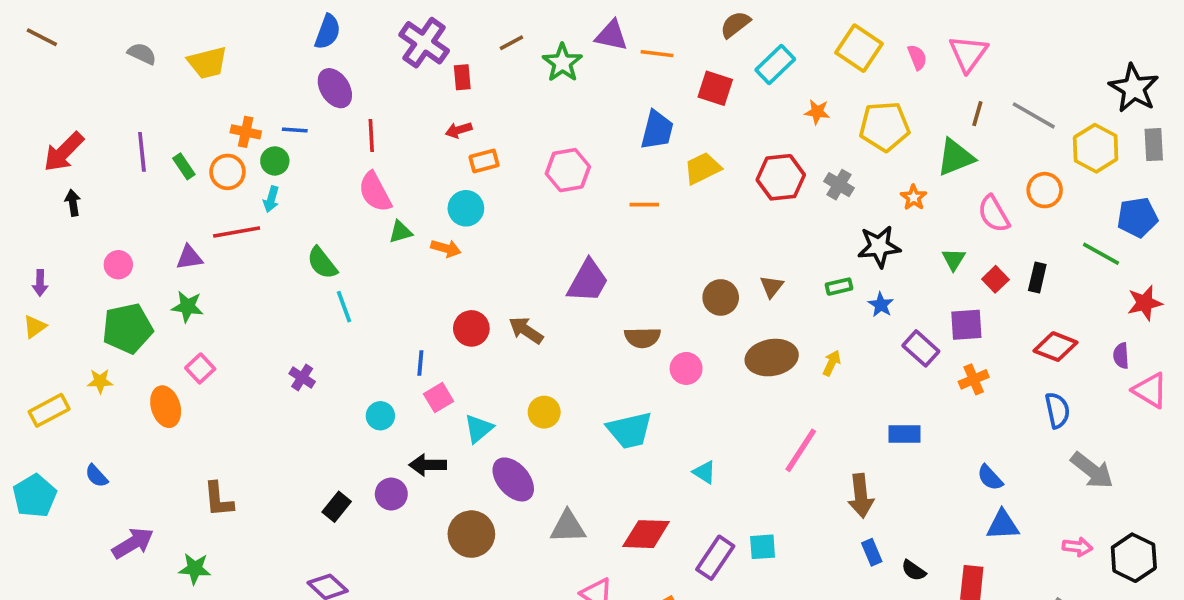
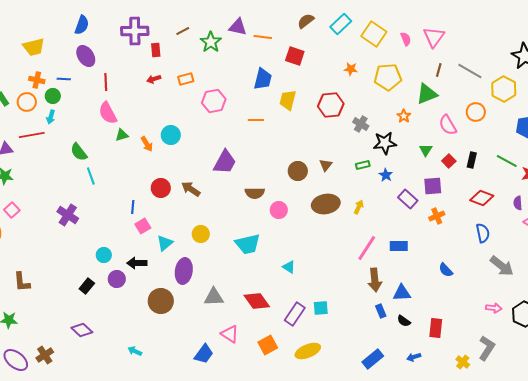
purple cross: (424, 43) -> (135, 31), turned -36
yellow trapezoid: (207, 63) -> (34, 47), moved
cyan rectangle: (775, 65) -> (341, 24), moved
orange rectangle: (484, 161) -> (186, 79), moved
yellow trapezoid: (702, 168) -> (288, 100), turned -50
gray cross: (839, 185) -> (361, 124), moved
cyan circle: (466, 208) -> (171, 135), moved
orange arrow: (446, 248) -> (147, 144), turned 42
green line: (1101, 254) -> (507, 161), moved
purple cross: (302, 378) -> (68, 215), size x1.5
cyan circle: (380, 416) -> (104, 255), moved
pink line: (801, 450) -> (367, 248), moved
purple ellipse: (513, 479) -> (184, 271), turned 50
blue triangle: (1003, 525) -> (402, 293), moved
red diamond: (646, 534) -> (257, 301), turned 52

